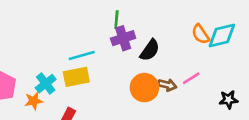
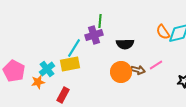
purple cross: (123, 38) -> (94, 35), moved
black semicircle: (150, 50) -> (125, 44), turned 54
cyan line: (82, 56) -> (74, 48), turned -42

